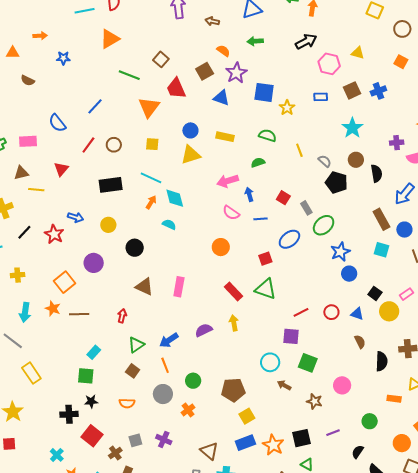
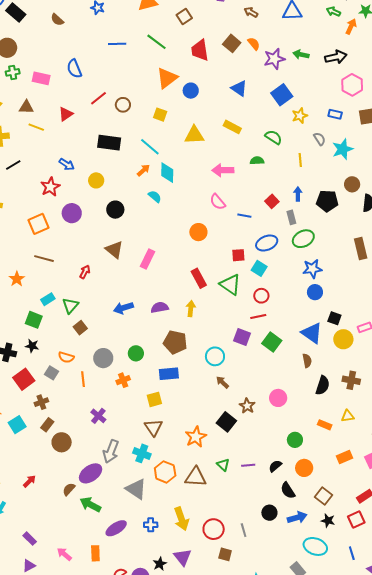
green arrow: (255, 41) -> (301, 55), moved
brown square: (161, 59) -> (184, 17), moved
brown square: (205, 71) -> (232, 43), moved, turned -36
purple star: (236, 73) -> (274, 59), moved
red trapezoid: (176, 88) -> (200, 50), moved
blue square: (264, 92) -> (282, 95), turned 30
blue line: (95, 106) -> (117, 44), moved, turned 30
cyan star: (352, 128) -> (343, 149), moved
blue circle: (190, 130) -> (191, 91), moved
gray semicircle: (325, 161) -> (320, 139), moved
black pentagon: (336, 182) -> (327, 201), turned -30
blue arrow: (249, 194) -> (298, 194), moved
red star: (54, 234) -> (50, 187), moved
cyan square: (382, 250) -> (259, 268), moved
black square: (375, 293) -> (334, 318), turned -32
orange star: (53, 309) -> (17, 279), moved
red circle: (331, 312) -> (261, 296), moved
blue triangle: (357, 314) -> (312, 333), size x1.6
green triangle: (136, 345) -> (70, 305), moved, turned -30
green square: (308, 363) -> (272, 342), moved
orange line: (165, 365) -> (83, 379), moved
brown pentagon: (233, 390) -> (175, 342), moved
yellow square: (247, 416) -> (154, 399), moved
purple line: (333, 433) -> (248, 465), moved
black square: (301, 438) -> (226, 422), moved, turned 36
gray square: (135, 440) -> (51, 373), moved, turned 32
purple cross: (164, 440) -> (98, 416), moved
blue rectangle: (245, 443) -> (169, 374), moved
orange circle: (402, 443) -> (304, 468), moved
brown triangle: (209, 451) -> (153, 428), moved

